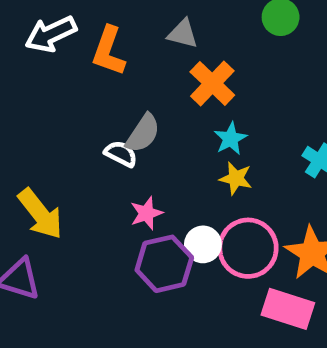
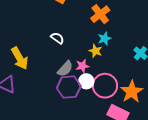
gray semicircle: (143, 133) -> (65, 69), moved
yellow star: (236, 178) -> (96, 51), moved
pink star: (146, 213) -> (82, 66), moved

